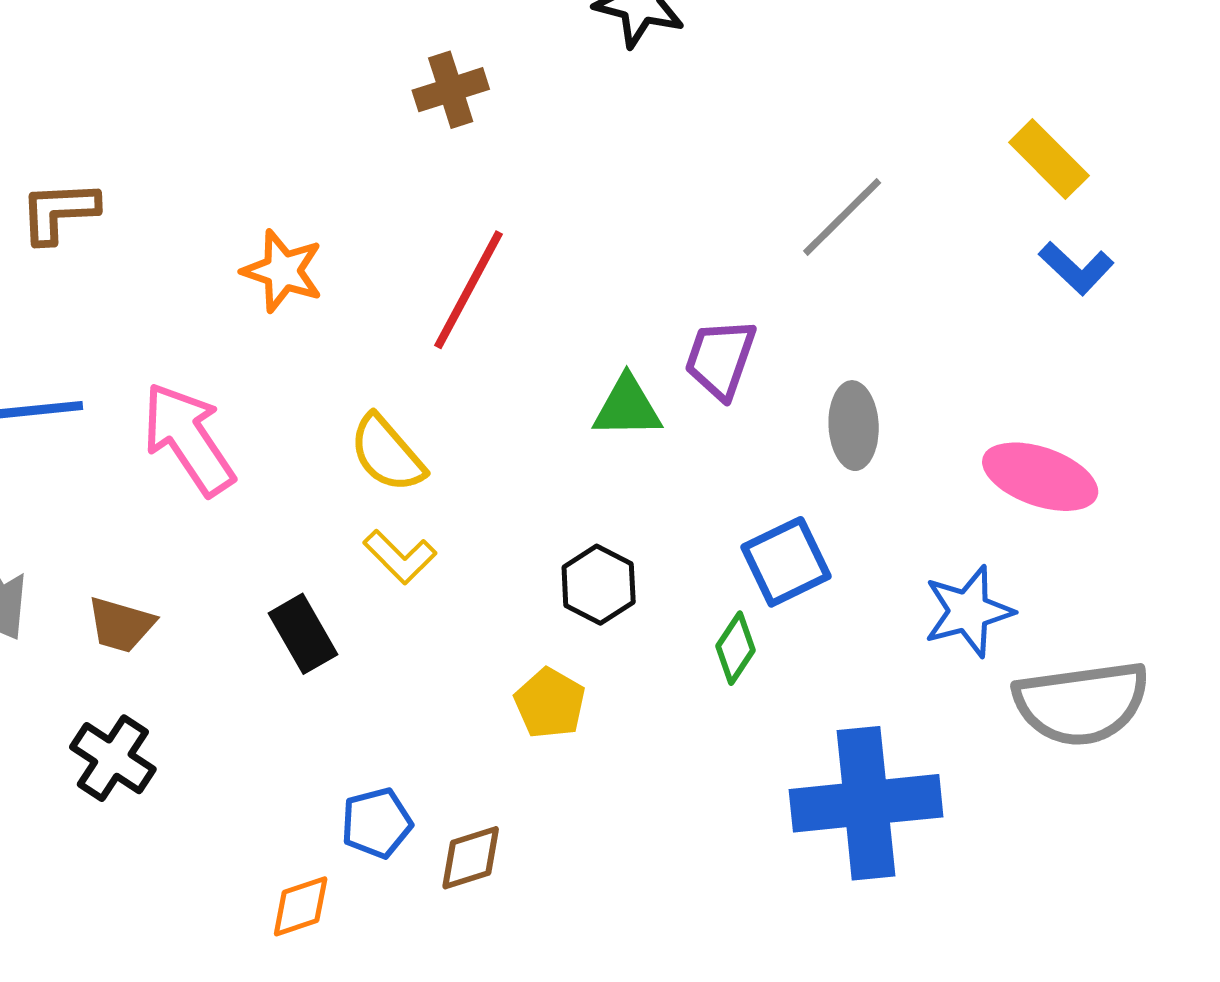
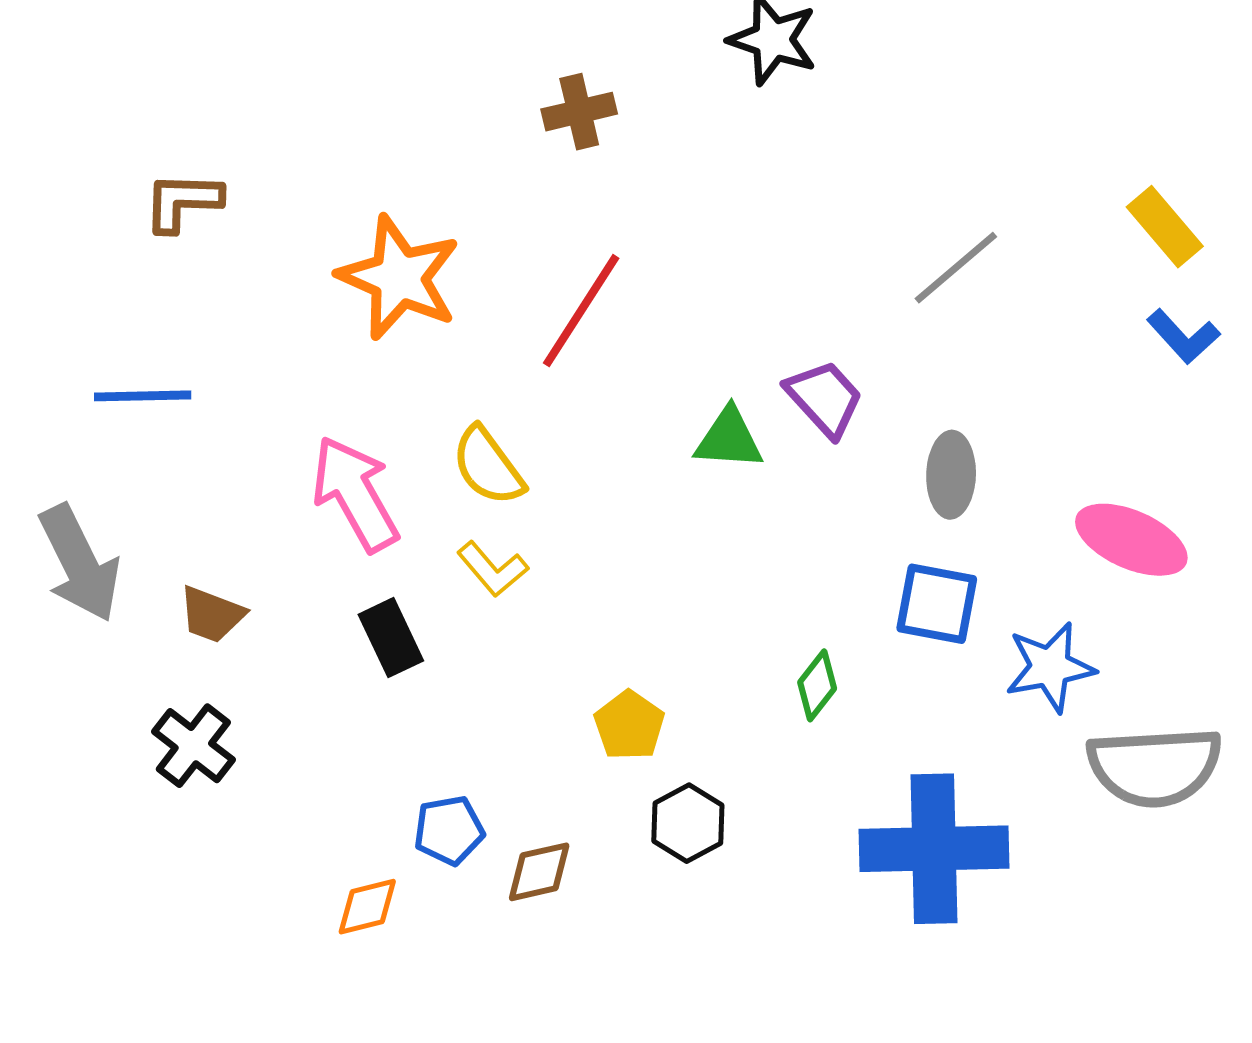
orange star: (283, 271) -> (399, 278), size x1.5
purple trapezoid: (720, 359) -> (825, 398), turned 114
pink arrow: (188, 439) -> (355, 494), moved
blue square: (786, 562) -> (937, 604), moved, turned 32
black hexagon: (599, 585) -> (688, 823), moved

